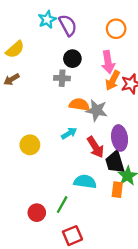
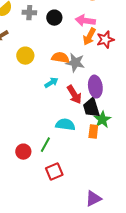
pink arrow: (108, 62) -> (85, 21), turned 108
gray cross: (62, 78) -> (29, 13), moved
yellow circle: (30, 145) -> (25, 56), moved

